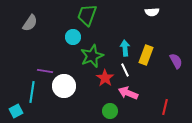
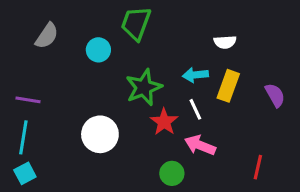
white semicircle: (152, 12) -> (225, 42), moved
cyan circle: (73, 37) -> (98, 50), moved
cyan arrow: (125, 48) -> (195, 75), turned -91
purple line: (45, 71) -> (28, 100), moved
cyan line: (32, 92) -> (23, 137), moved

